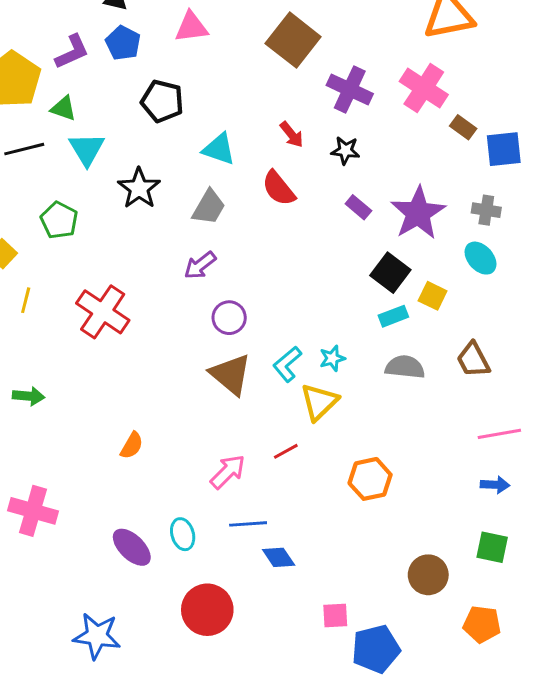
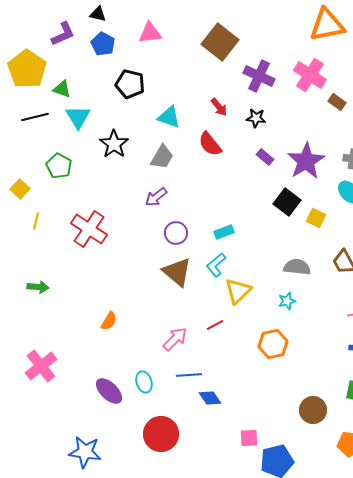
purple L-shape: (72, 52) -> (63, 34), moved
cyan rectangle: (393, 316) -> (224, 232), moved
cyan star: (332, 358) -> (287, 301), moved
pink cross: (33, 511) -> (41, 366), turned 36

